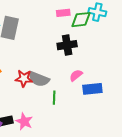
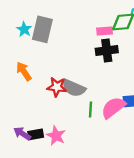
pink rectangle: (63, 13) -> (105, 31), moved
pink semicircle: (76, 75) -> (113, 108), moved, size x1.6

